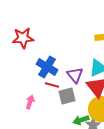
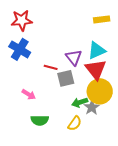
blue cross: (47, 67) -> (20, 49), moved
pink arrow: (30, 102) -> (29, 94), moved, turned 104

